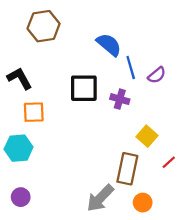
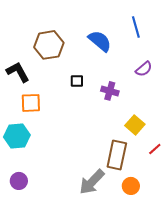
brown hexagon: (44, 26) -> (49, 45), moved
blue line: (131, 68) -> (136, 27), moved
black square: (84, 88) -> (77, 81), size x0.5

